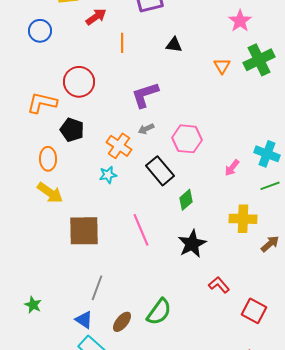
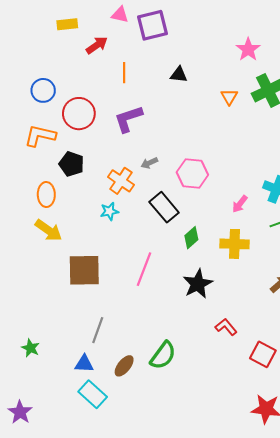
blue circle: (40, 31) -> (43, 90), moved
purple L-shape: (145, 95) -> (128, 119), moved
yellow cross: (243, 219) -> (234, 244), moved
pink line: (141, 230) -> (144, 269), turned 44
blue triangle: (84, 320) -> (84, 364), turned -30

